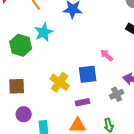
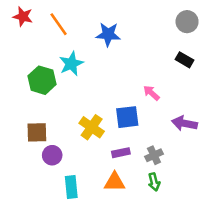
gray cross: (117, 94) -> (154, 155), moved
purple circle: (24, 114) -> (52, 155), moved

